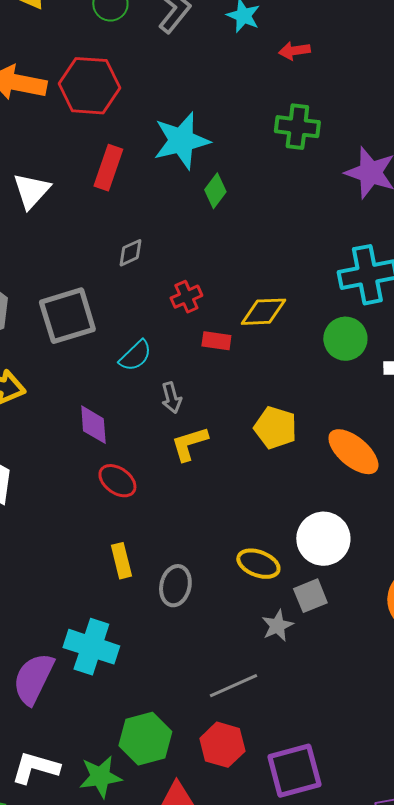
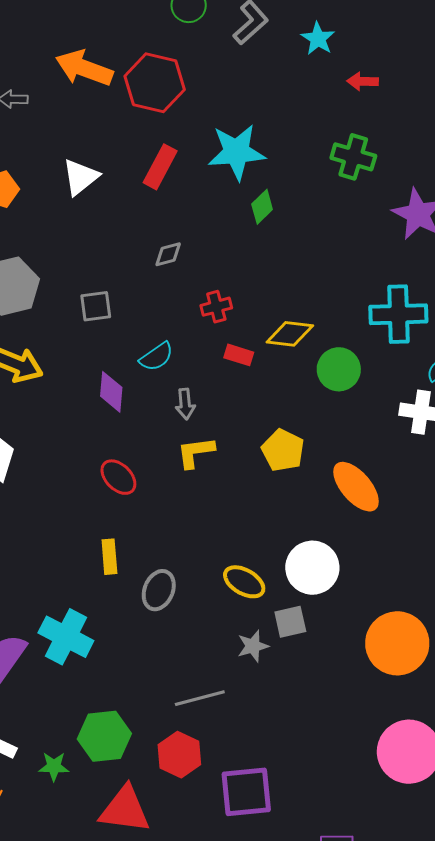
gray square: (67, 316) -> (96, 306), size x0.6
green circle: (345, 339) -> (339, 369), moved
purple diamond: (93, 425) -> (111, 392), moved
green star: (100, 777) -> (54, 766), size x0.7

